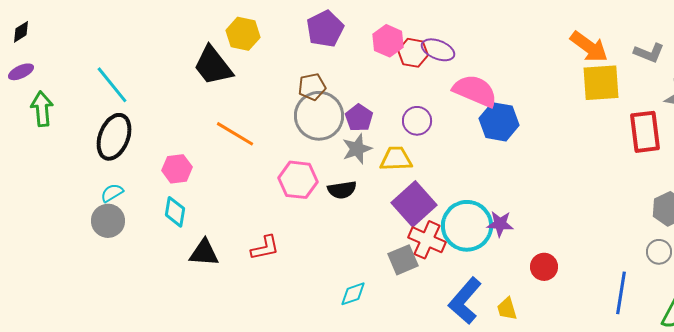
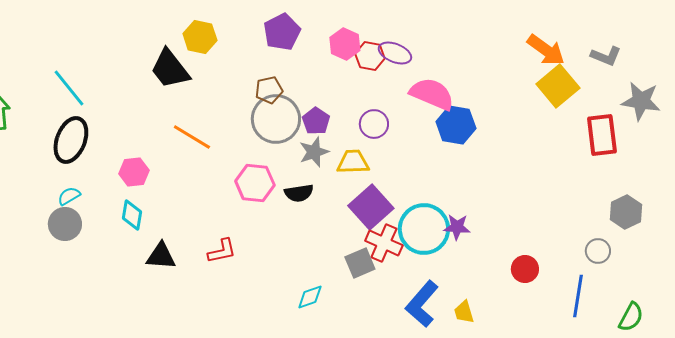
yellow square: (601, 83) -> (558, 86), turned -36
gray circle: (659, 252) -> (598, 251), moved
red circle: (544, 267) -> (525, 269), moved

